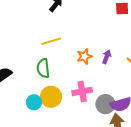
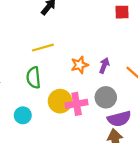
yellow circle: (51, 97) -> (60, 101), moved
gray circle: (105, 104) -> (106, 97), moved

